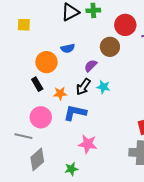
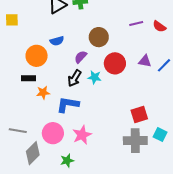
red circle: (125, 25) -> (115, 63), moved
black rectangle: (37, 84) -> (28, 78), turned -56
orange star: (60, 93) -> (43, 93), moved
pink circle: (41, 117) -> (53, 133), moved
pink star: (88, 144) -> (82, 135), turned -30

